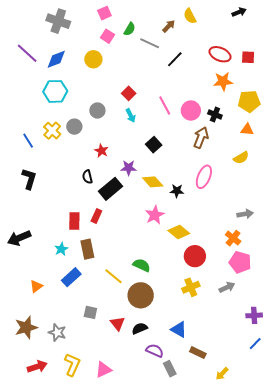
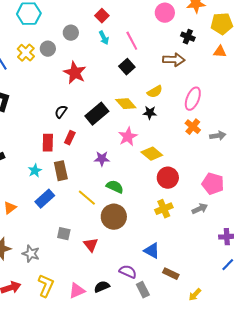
pink line: (165, 105) -> (132, 41), moved
pink circle: (191, 110) -> (165, 13), moved
brown arrow: (201, 138) -> (174, 60), turned 70
red star: (101, 151) -> (75, 73), size x1.6
yellow semicircle: (241, 158) -> (155, 92), moved
purple star: (129, 168) -> (102, 159), moved
black semicircle: (87, 177) -> (61, 112), moved, turned 48
pink ellipse: (204, 177) -> (193, 99), moved
black rectangle: (110, 189) -> (97, 114), moved
orange cross: (233, 238) -> (193, 127), moved
black semicircle: (140, 328) -> (102, 287), moved

